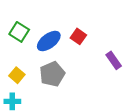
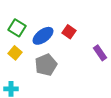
yellow square: (17, 75) -> (15, 53), moved

